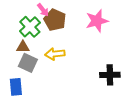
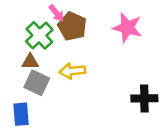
pink star: (97, 21) -> (127, 28), turned 30

